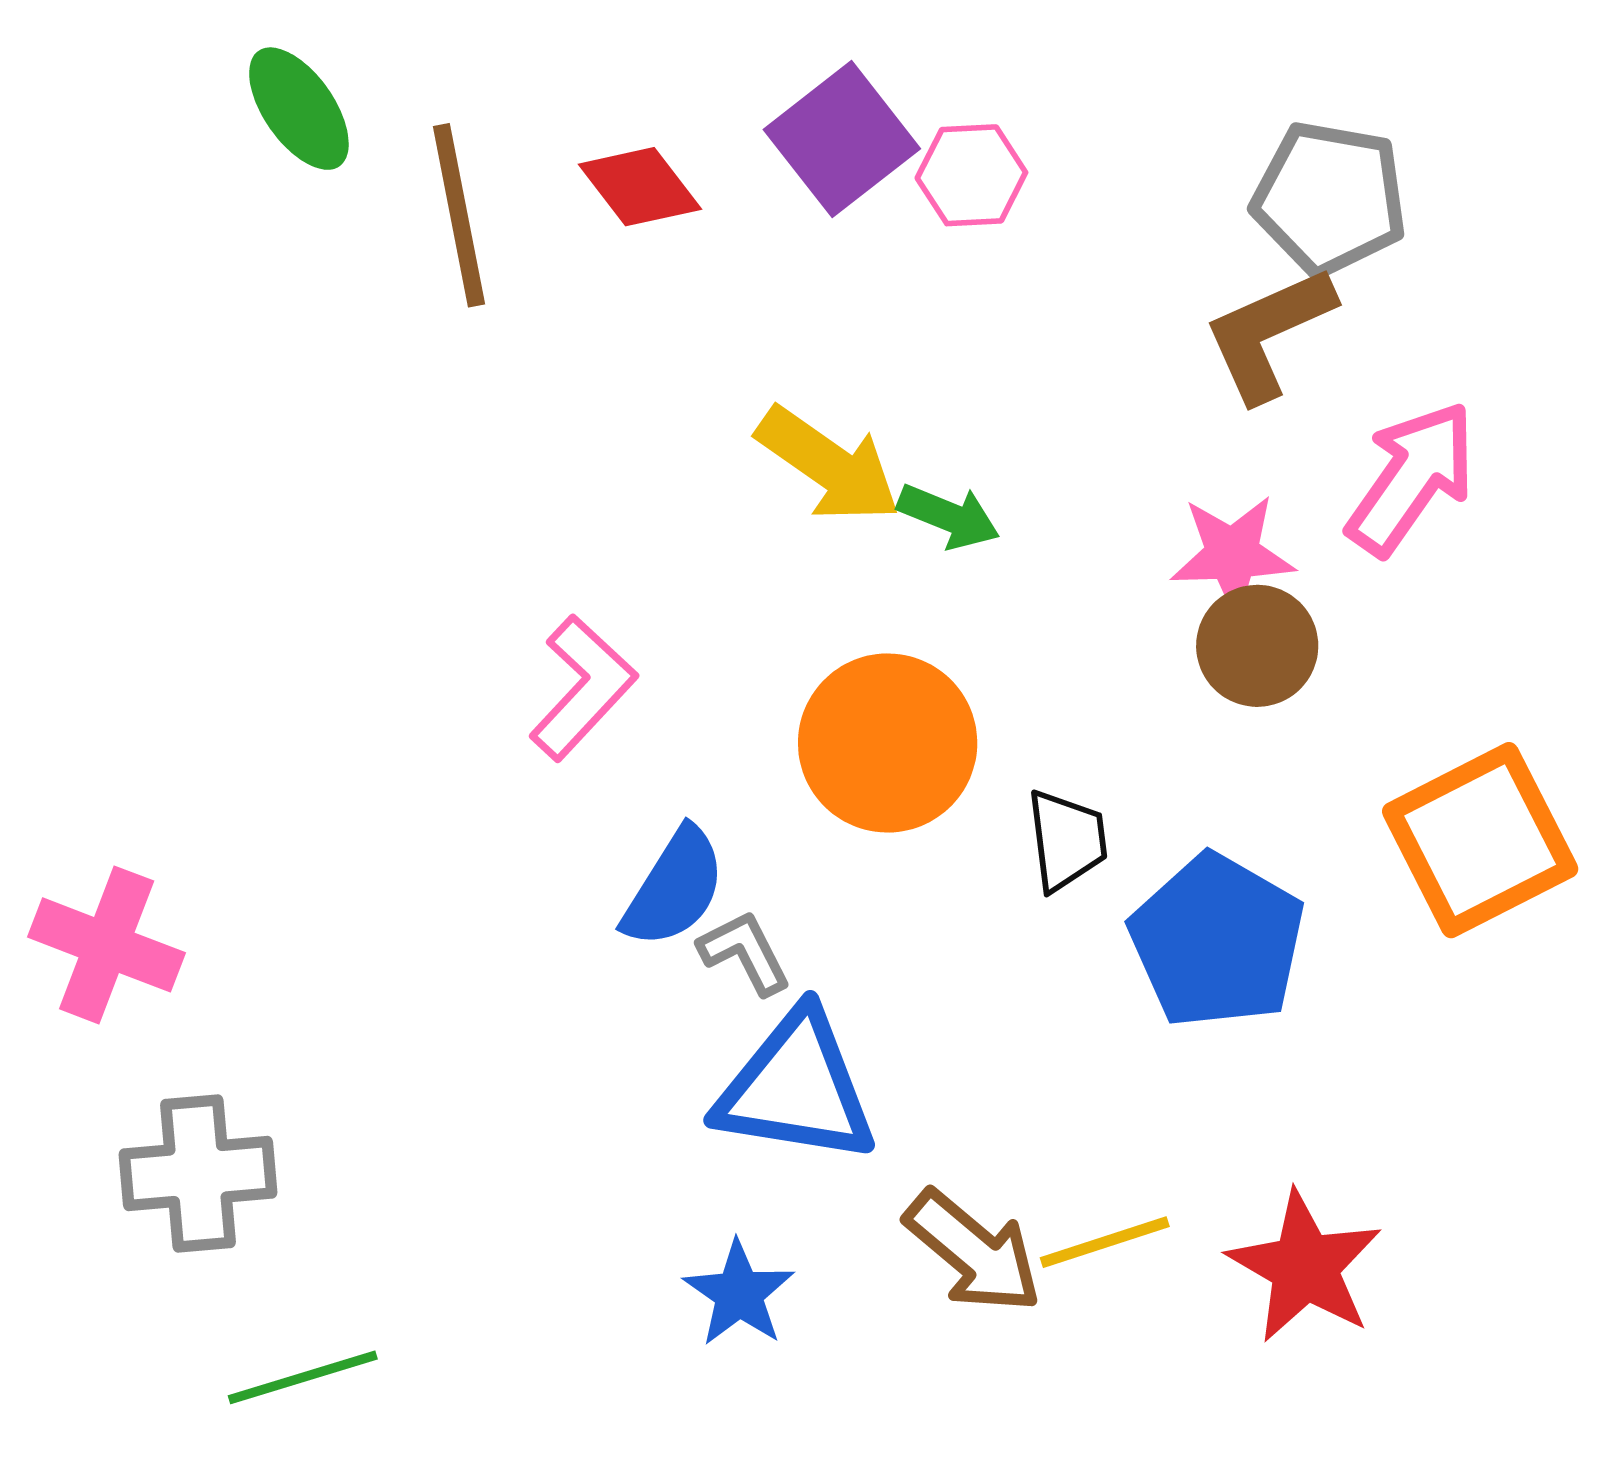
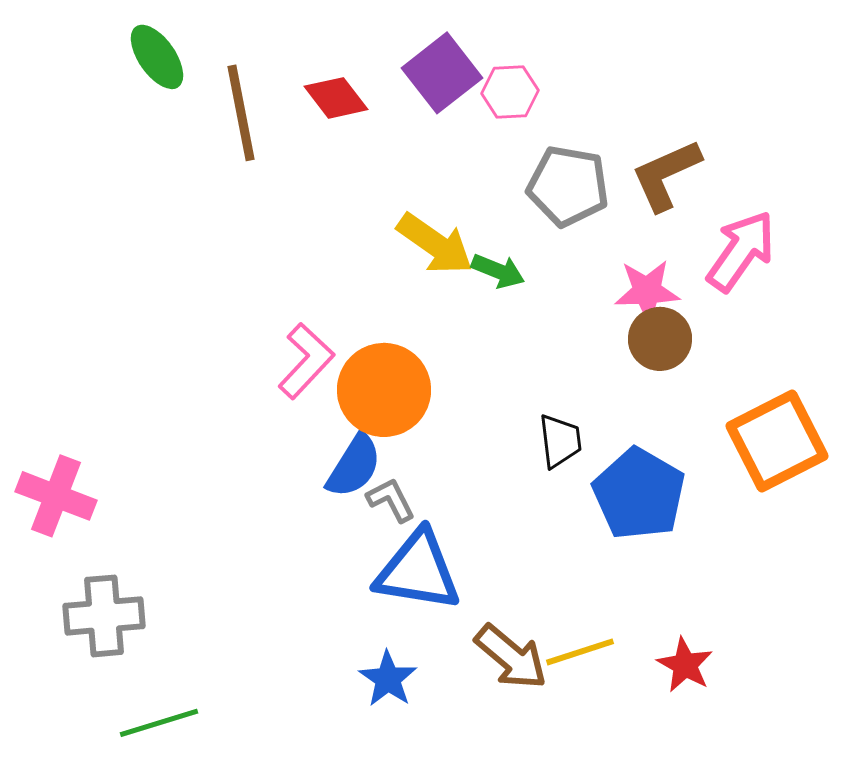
gray pentagon: (1330, 198) -> (568, 186), moved
orange circle: (888, 743) -> (384, 390), moved
red star: (1305, 1267) -> (685, 665), size x0.7

